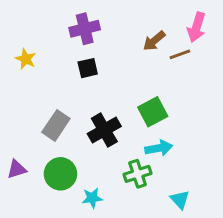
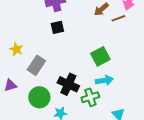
yellow star: (26, 59) -> (16, 49), moved
black cross: (104, 130) -> (68, 84), moved, turned -35
purple triangle: (17, 169) -> (10, 85), moved

